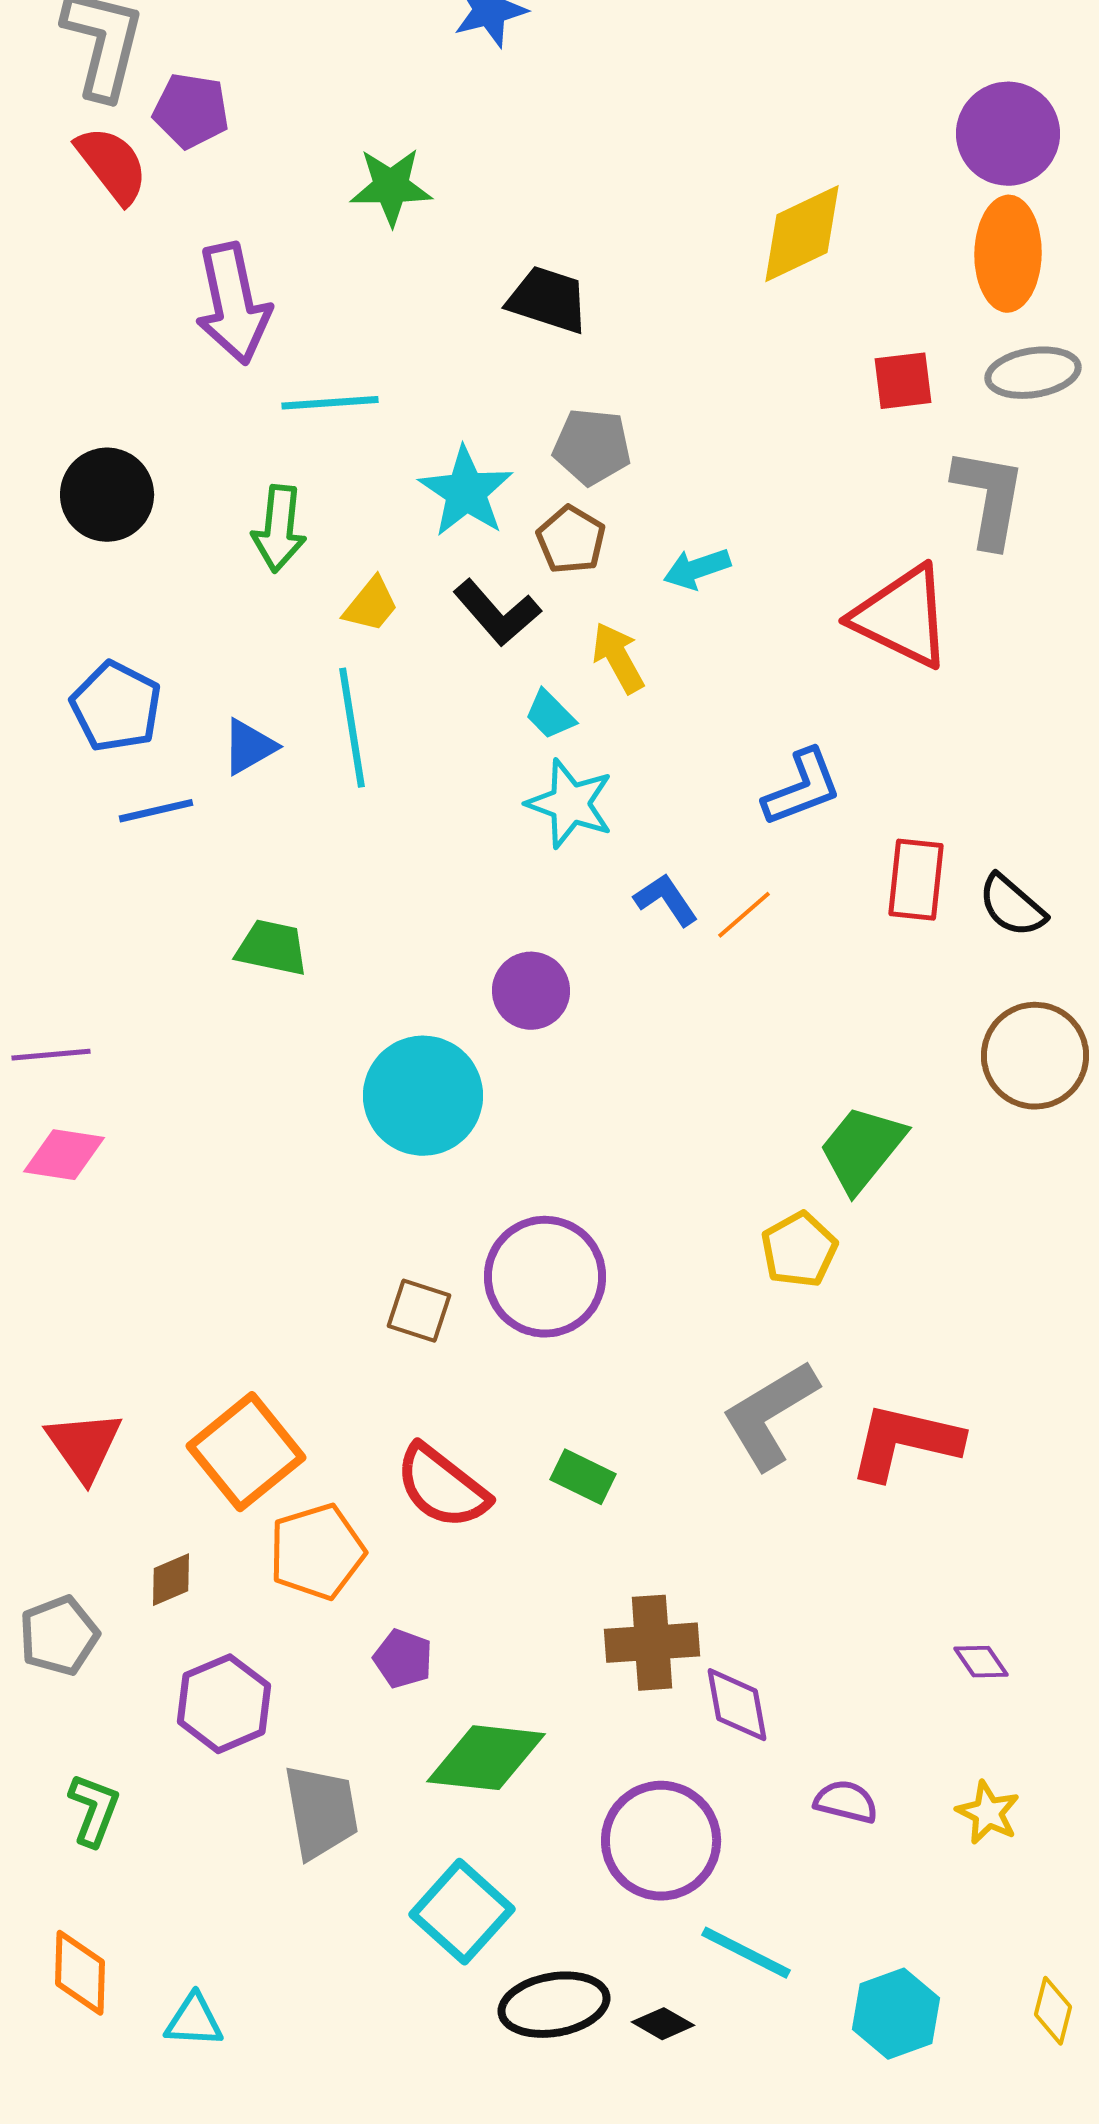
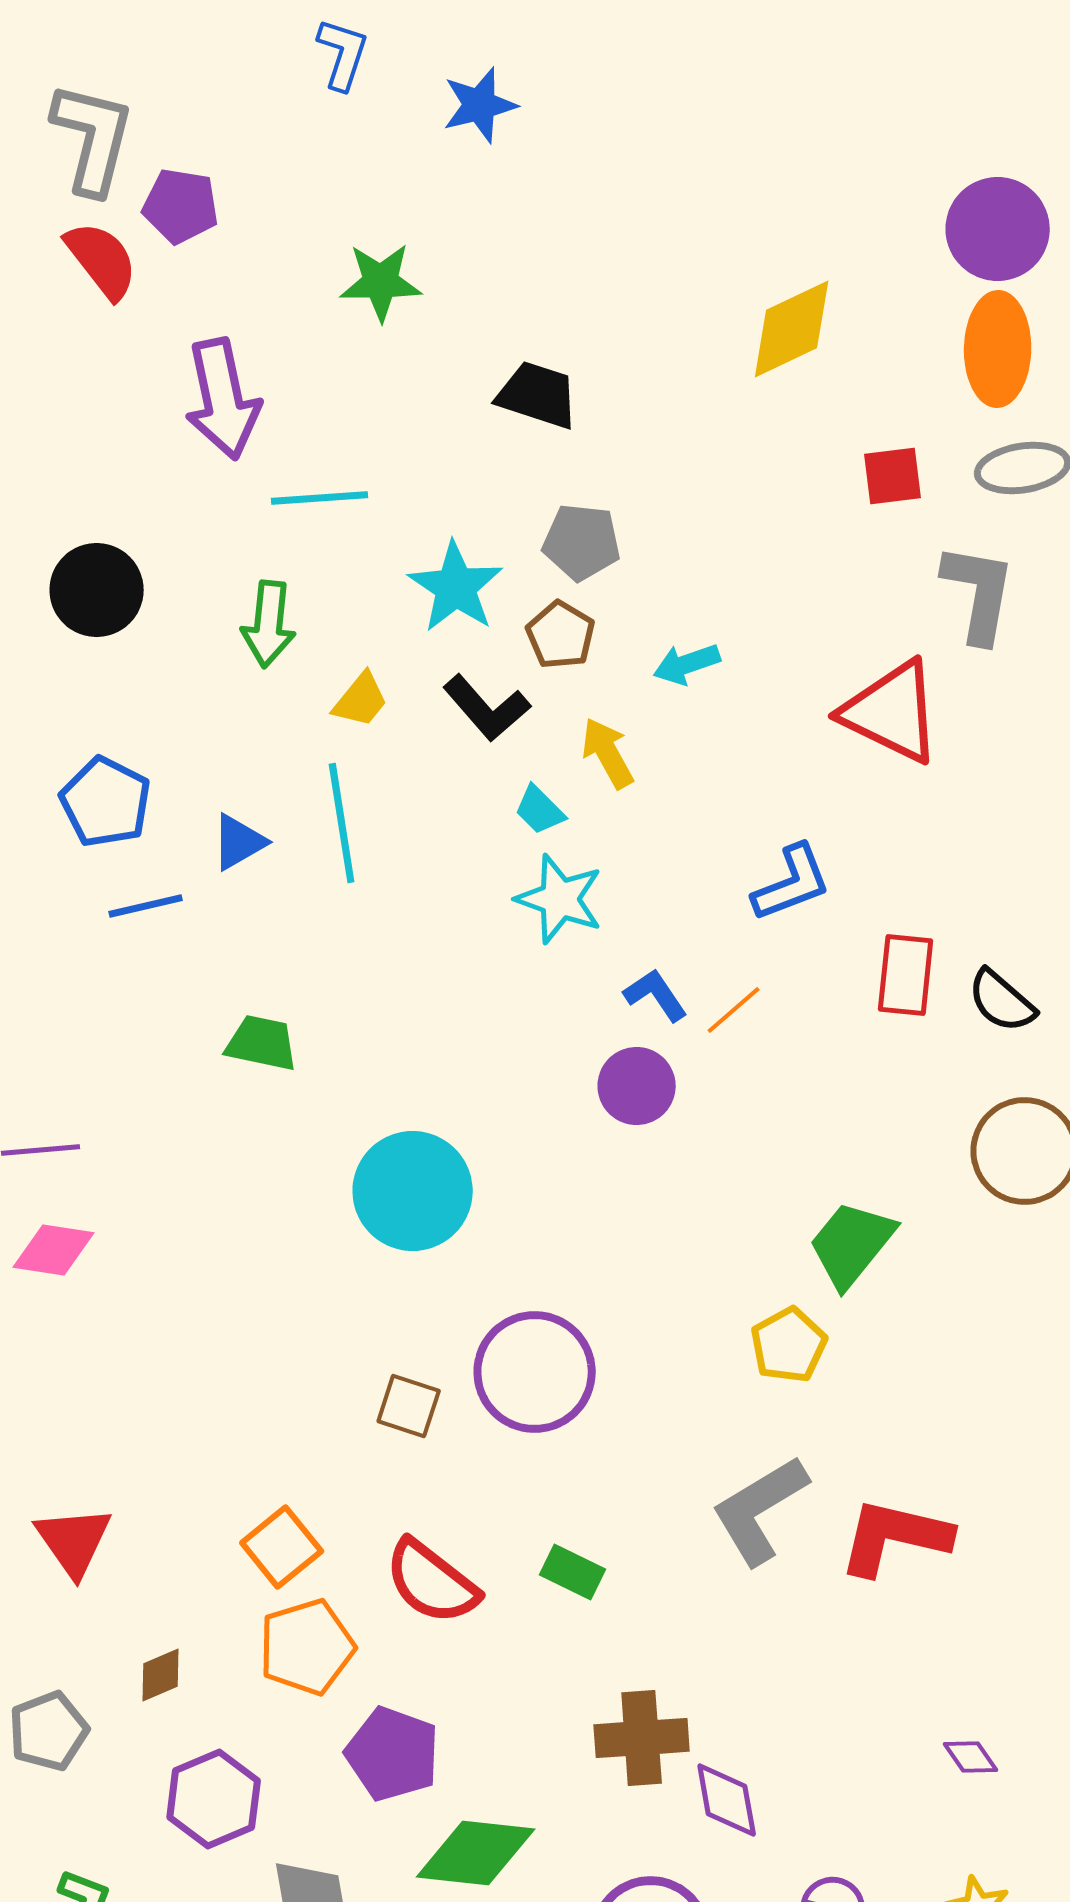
purple circle: (531, 991) -> (637, 1086), moved
orange square: (246, 1452) -> (282, 1547), moved, size x0.7
purple pentagon: (403, 1659) -> (393, 1754), size x1.6

